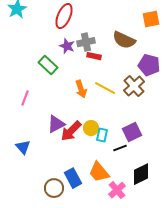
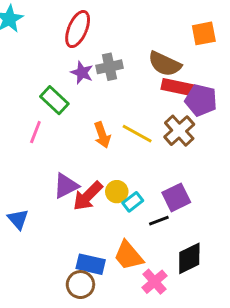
red rectangle: (94, 56) -> (178, 87), moved, size x1.5
pink line: (25, 98) -> (35, 132), moved
cyan rectangle: (102, 135) -> (133, 202), turned 40
blue rectangle: (73, 178) -> (91, 264), turned -48
brown circle: (54, 188) -> (80, 285), moved

